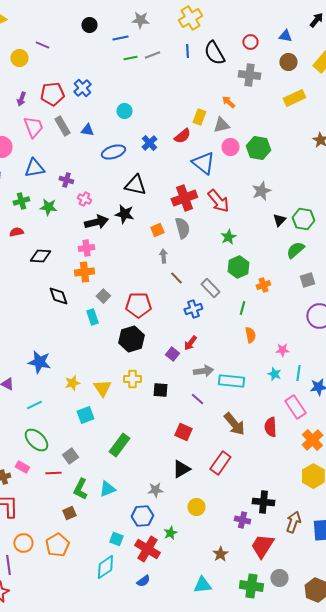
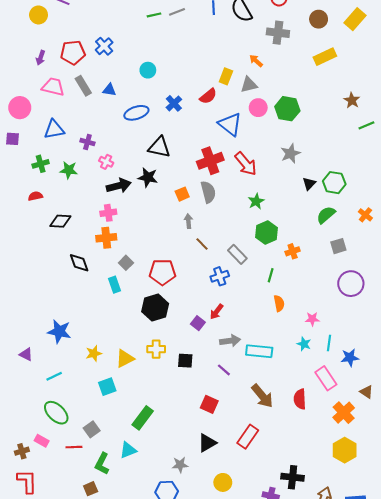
pink trapezoid: (33, 127) -> (53, 87), turned -55
yellow triangle: (102, 388) -> (125, 359), turned 36
cyan triangle: (107, 489) -> (128, 450), moved

